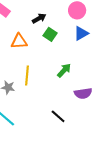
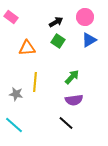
black arrow: (39, 18) -> (56, 22), moved
purple semicircle: (83, 93) -> (74, 100), moved

